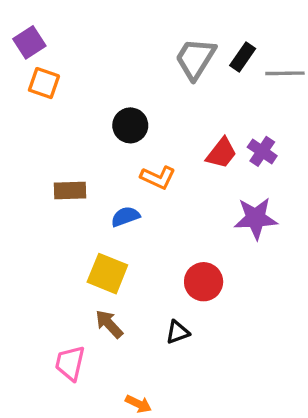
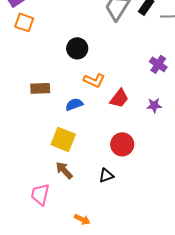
red trapezoid: (221, 153) -> (119, 98), moved
purple star: (256, 218) -> (154, 105), size x0.6

